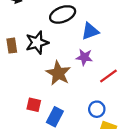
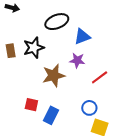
brown star: (58, 73) -> (54, 75), turned 30

